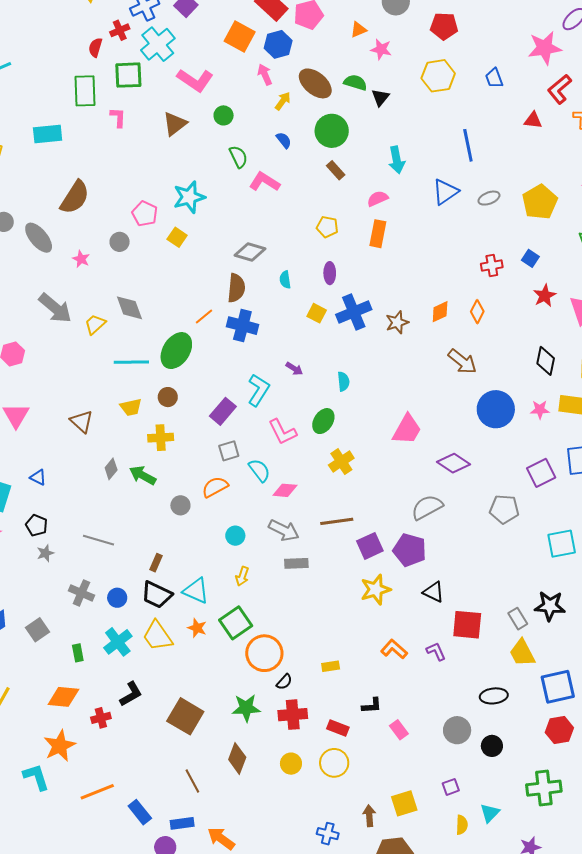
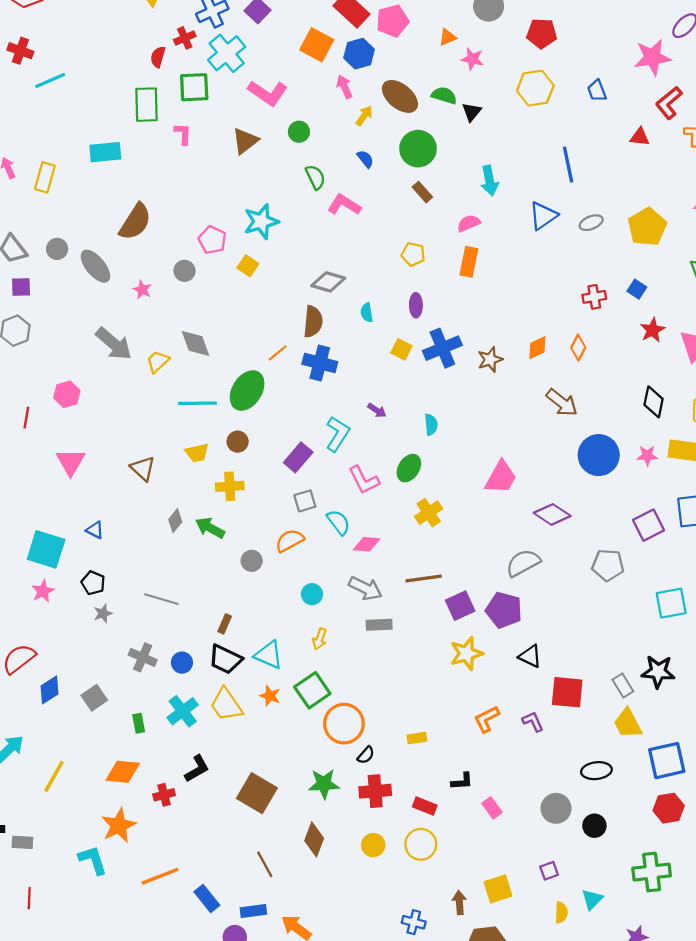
orange L-shape: (394, 649) -> (487, 719), turned -68

